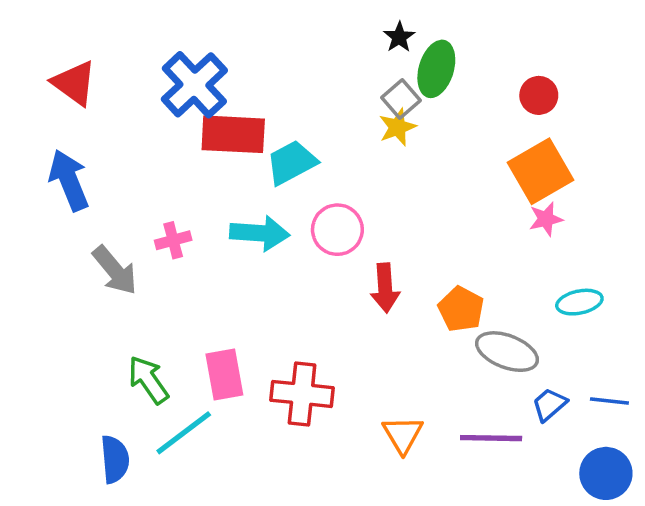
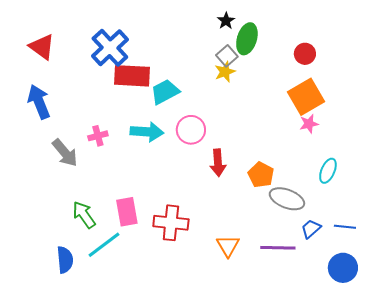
cyan ellipse: (579, 302) -> (328, 171), turned -55

